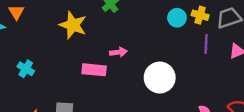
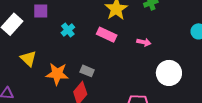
pink rectangle: (94, 70) -> (107, 35), moved

